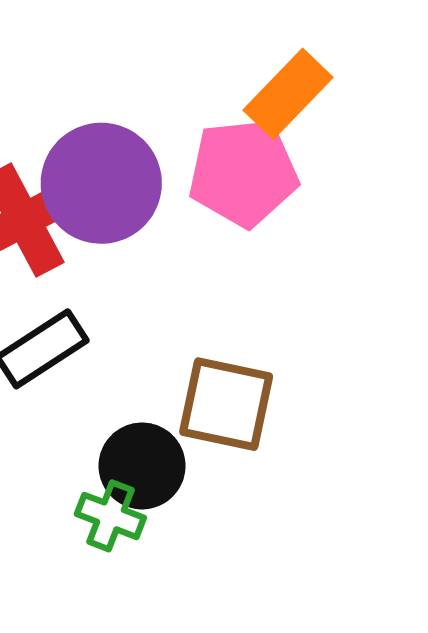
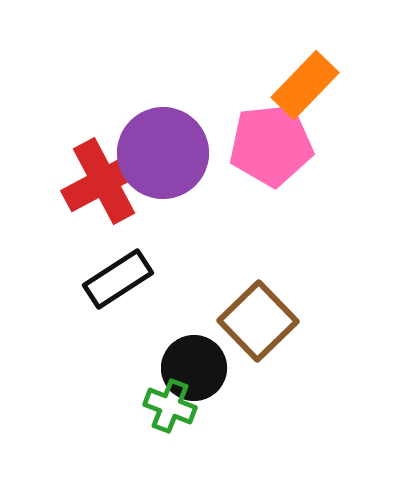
brown square: (226, 404) -> (258, 321), turned 34

